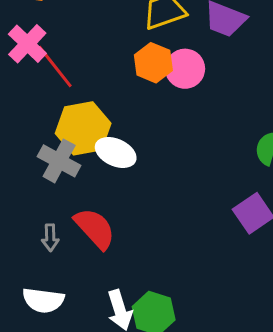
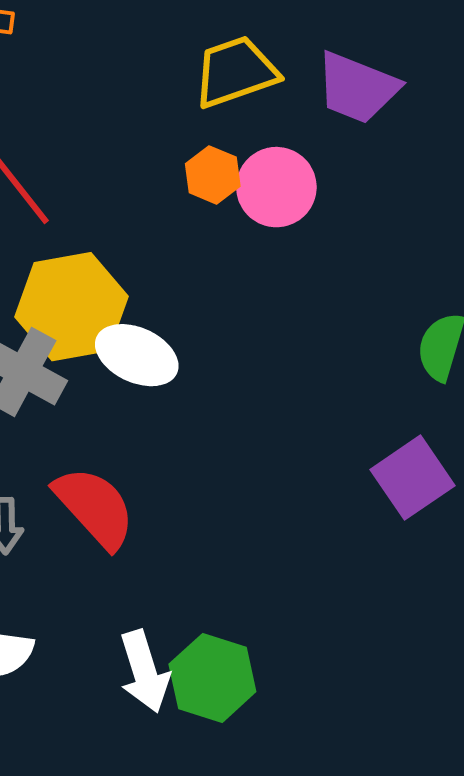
orange hexagon: (153, 63) -> (213, 175), size x0.7

